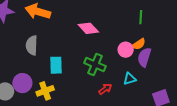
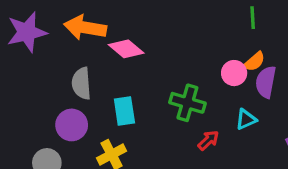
pink diamond: (88, 28) -> (126, 49), moved
purple circle: (22, 83) -> (72, 125), moved

